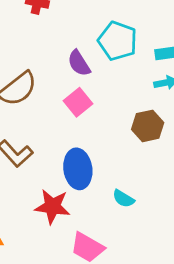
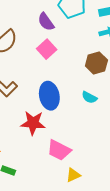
cyan semicircle: (123, 199) -> (89, 97), moved

